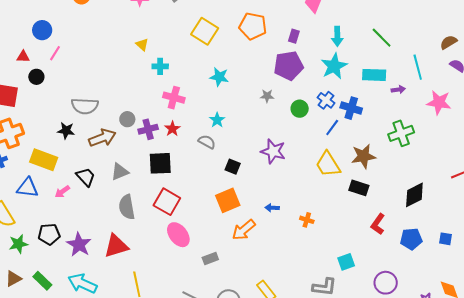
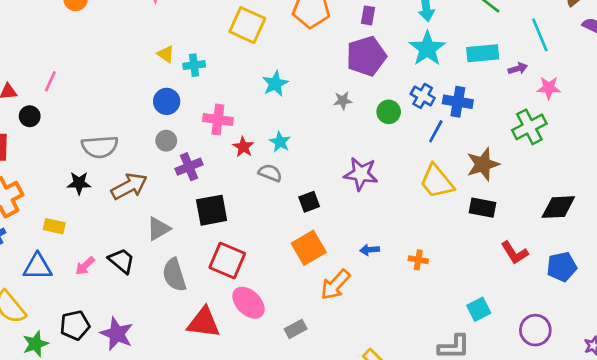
blue circle: (42, 30) -> (167, 101), moved
cyan cross: (160, 66) -> (194, 65), moved
cyan star: (219, 77) -> (275, 84), turned -30
pink star: (439, 102) -> (549, 88), moved, size x0.7
gray circle: (127, 119) -> (166, 141), moved
red star: (172, 129) -> (243, 147), moved
yellow rectangle: (44, 160) -> (54, 226), size x0.6
black square: (233, 167) -> (309, 202), turned -35
black trapezoid: (86, 177) -> (122, 261), moved
black diamond: (414, 195) -> (558, 207), turned 32
red L-shape: (378, 224) -> (514, 253), turned -60
red triangle: (116, 246) -> (204, 323), moved, turned 32

